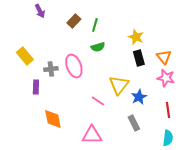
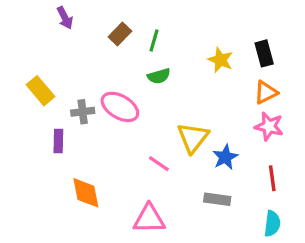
orange triangle: (164, 57) -> (266, 92), turned 42
black rectangle: (139, 58) -> (264, 53), moved
pink ellipse: (74, 66) -> (120, 107), turned -40
gray rectangle: (134, 123) -> (217, 199), turned -56

